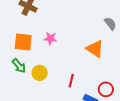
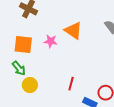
orange triangle: (95, 49) -> (73, 31), moved
yellow circle: (40, 73) -> (30, 85), moved

